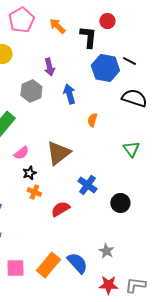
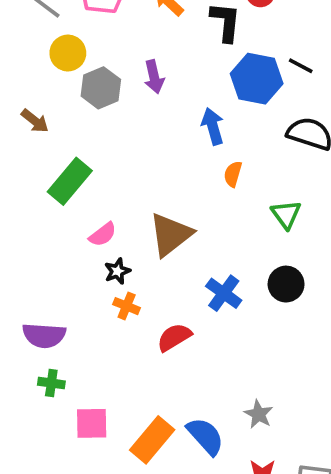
gray hexagon: (31, 91) -> (101, 88), moved
blue arrow: (69, 94) -> (213, 126), moved
green triangle: (131, 149) -> (286, 214), moved
black circle: (120, 203) -> (286, 284), moved
pink square: (15, 268) -> (92, 423), moved

